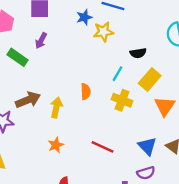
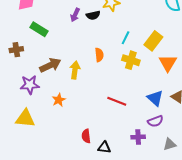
purple arrow: (41, 41) -> (75, 15), moved
black semicircle: (138, 53) -> (93, 15), moved
orange star: (56, 145) -> (59, 100), moved

